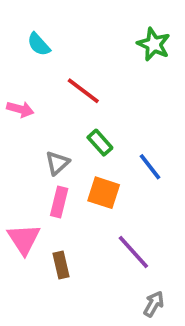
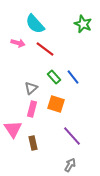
cyan semicircle: (39, 44) -> (35, 24), moved, size x1.5
pink arrow: (20, 109) -> (18, 43), moved
blue line: (150, 167) -> (73, 77), moved
gray arrow: (154, 304) -> (70, 165), moved

